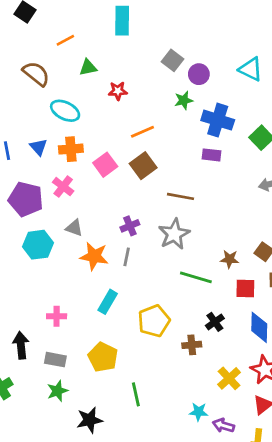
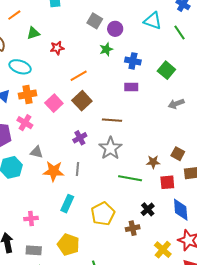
blue cross: (218, 120) -> (133, 61), size x0.7
purple cross: (130, 226) -> (80, 138), moved

